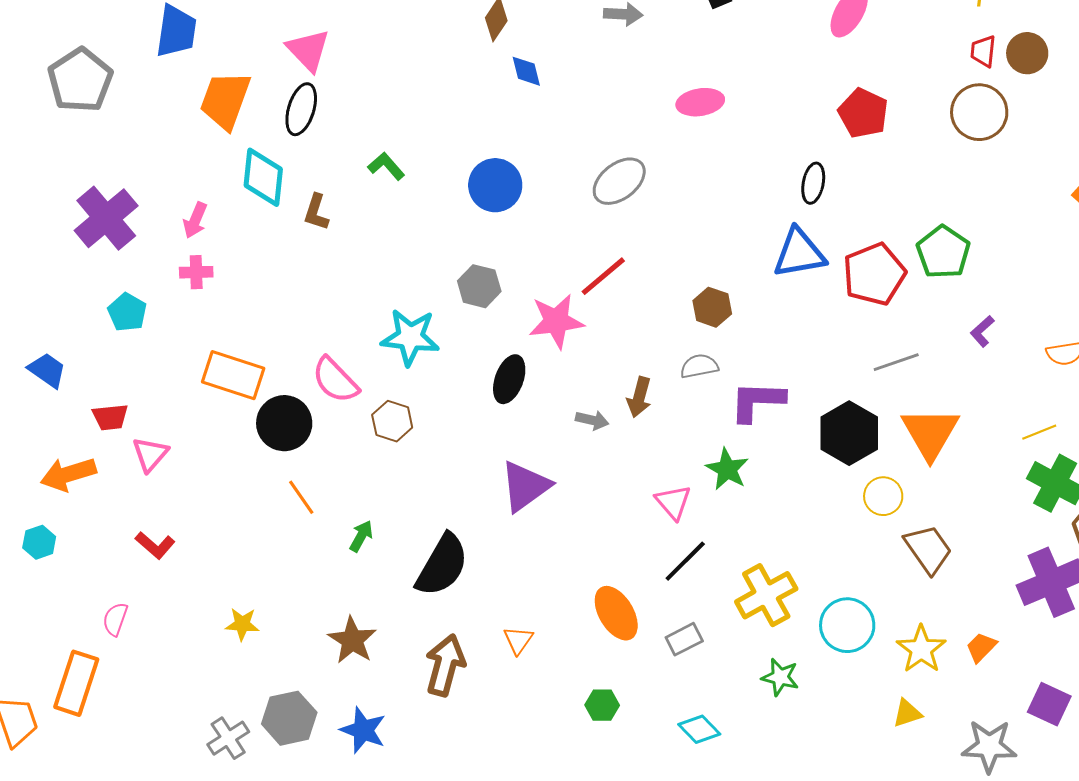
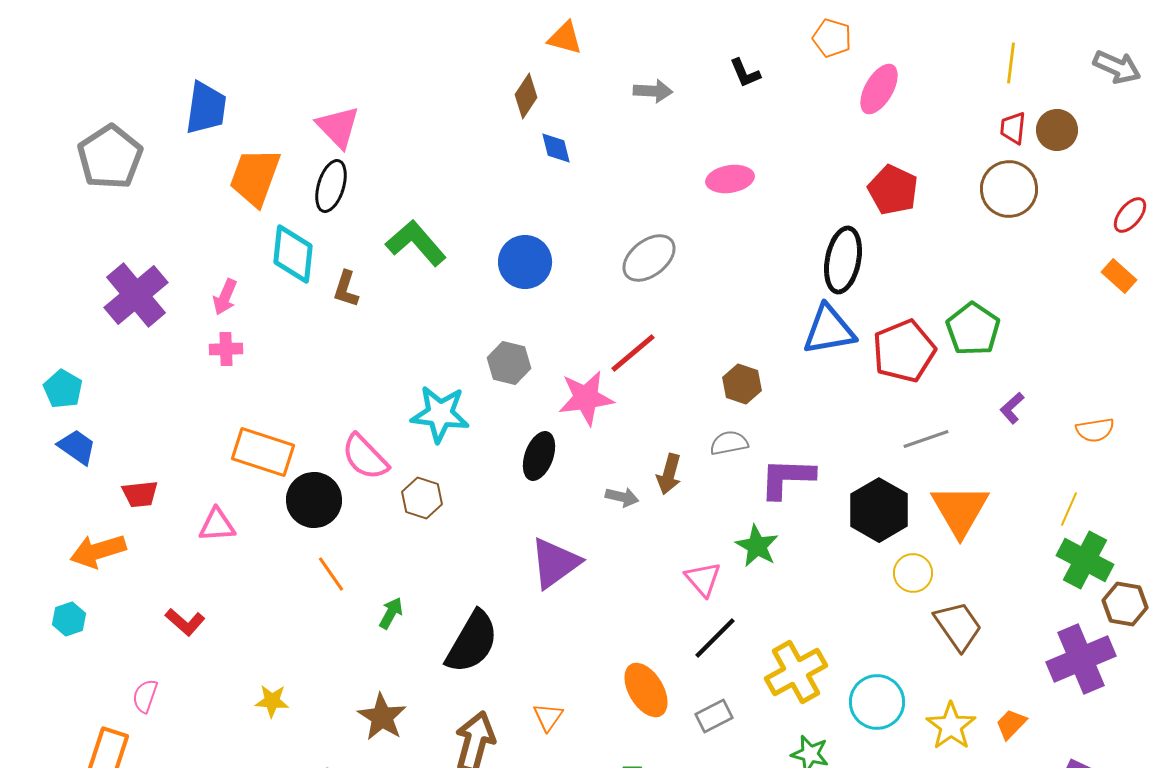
green L-shape: (386, 166) -> (416, 243), size x1.6
black ellipse: (813, 183) -> (843, 260), size x1.6
cyan pentagon: (127, 312) -> (63, 389), moved
yellow line: (1039, 432) -> (1069, 509), turned -44
pink triangle: (150, 454) -> (217, 525), moved, turned 45

